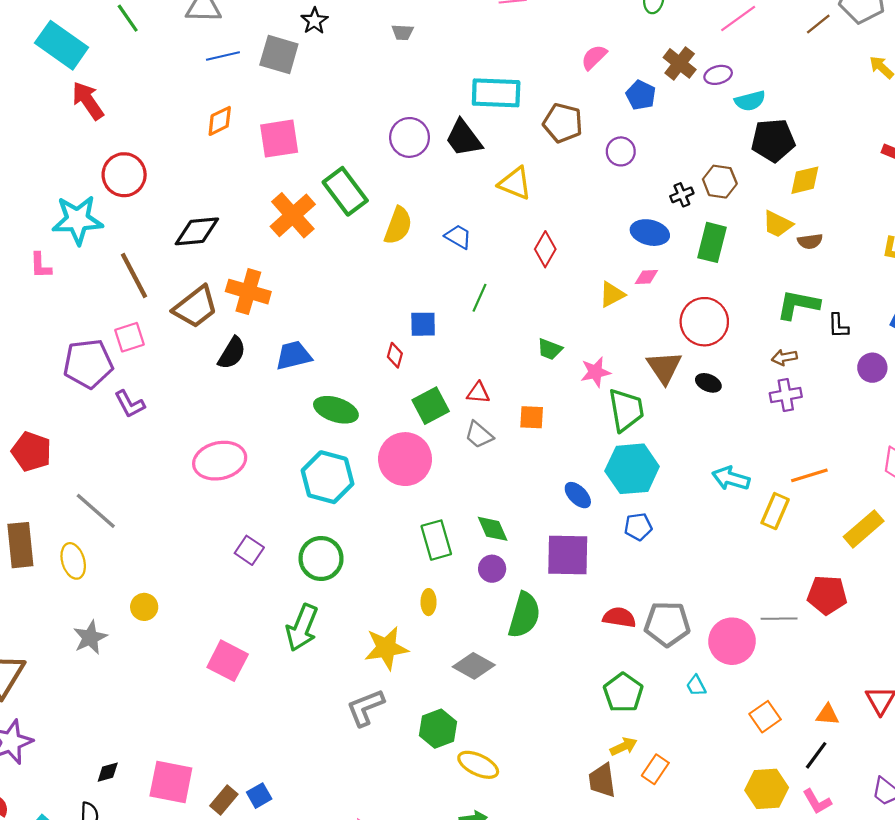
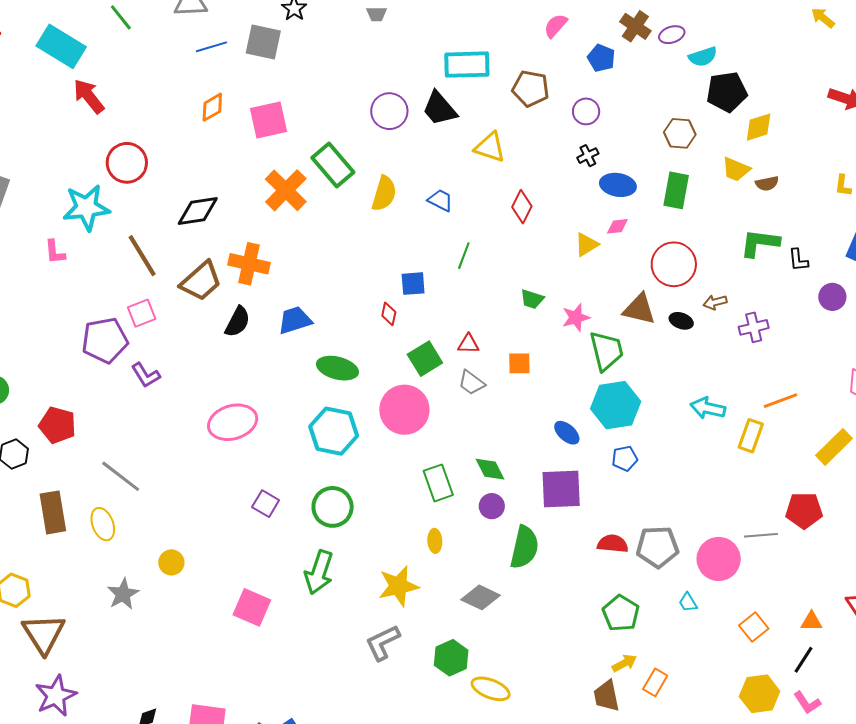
black cross: (682, 195) -> (588, 156), moved
brown arrow: (784, 357) -> (715, 302), moved
brown triangle: (664, 367) -> (639, 309), turned -39

